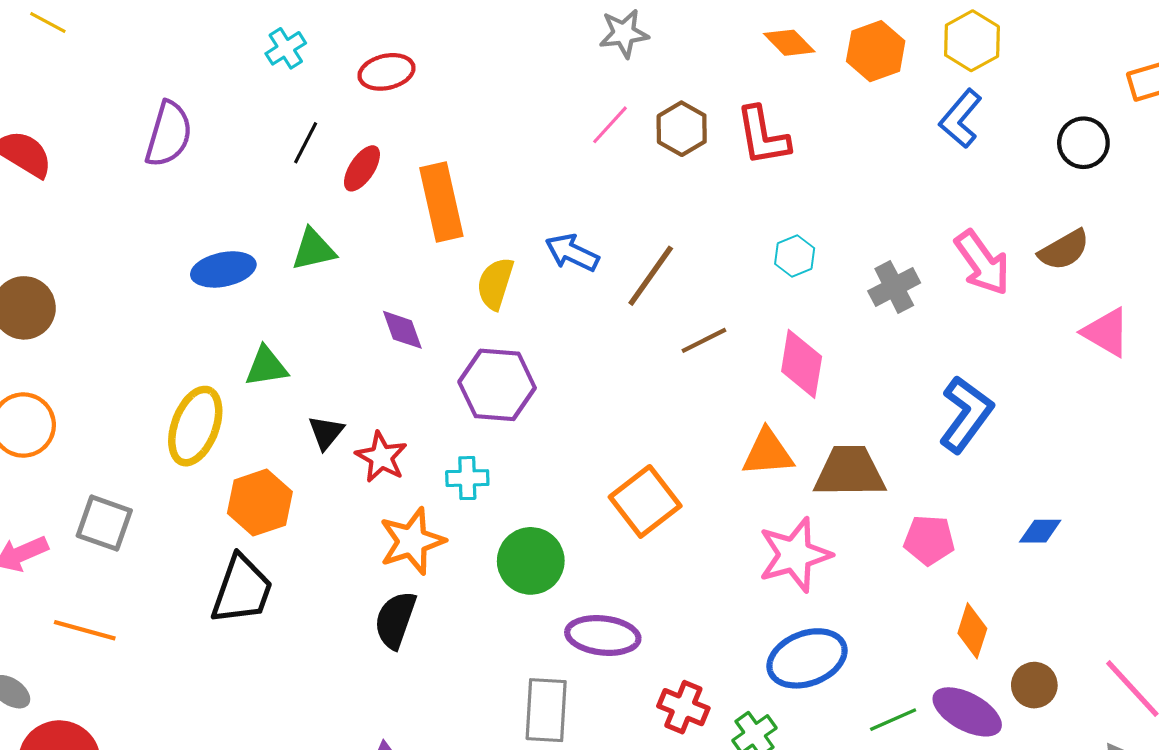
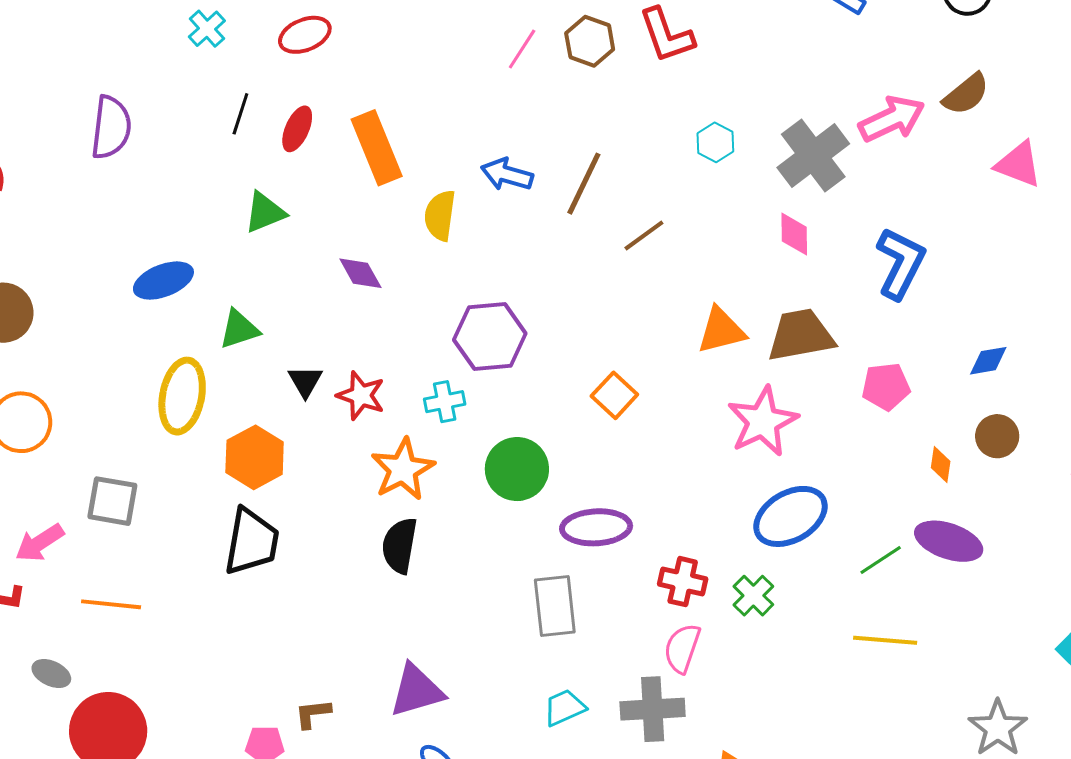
pink arrow: (982, 263) -> (892, 119), turned -70
blue ellipse: (223, 269) -> (163, 281), moved
gray cross: (894, 287) -> (813, 156), size x1.5
pink diamond: (802, 364) -> (794, 234), moved, size x0.7
purple hexagon: (497, 385) -> (490, 337), moved
orange square: (645, 501) -> (614, 395), size x0.7
orange diamond: (972, 631) -> (941, 465), size x0.7
brown circle: (1034, 685) -> (997, 436), moved

